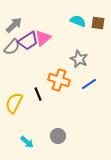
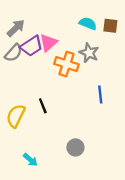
gray star: (79, 59) -> (89, 53), moved
orange cross: (59, 80) -> (66, 64), moved
blue line: (89, 84) -> (100, 95), turned -63
gray circle: (58, 136) -> (75, 147), moved

